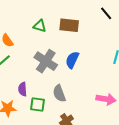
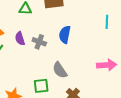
gray cross: (46, 61) -> (39, 42), size x0.6
purple semicircle: (23, 89) -> (20, 38), moved

